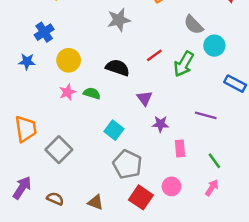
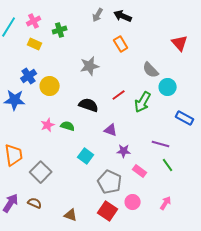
yellow circle: (69, 60) -> (50, 86), moved
blue star: (27, 62) -> (15, 100), size x1.5
purple triangle: (145, 98) -> (111, 130), turned -32
pink rectangle: (180, 148) -> (140, 171), turned -48
green line: (214, 161) -> (168, 165), moved
gray pentagon: (127, 164) -> (110, 182), moved
brown semicircle: (55, 199) -> (35, 203), moved

